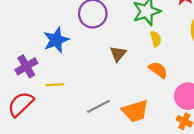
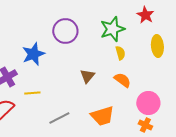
brown triangle: (118, 54) -> (87, 76), moved
gray line: (99, 106) -> (59, 118), moved

